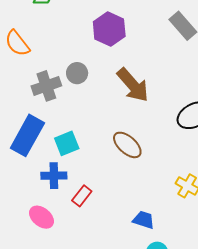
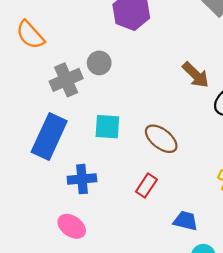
brown arrow: (133, 85) -> (196, 75), moved, size x0.7
cyan square: (67, 143) -> (107, 127), moved, turned 30
red rectangle: (82, 196) -> (146, 185), moved

